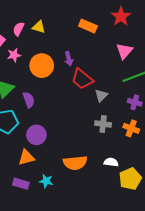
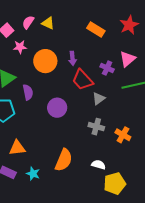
purple cross: (135, 102) -> (107, 68), moved
purple circle: (36, 135) -> (57, 108), moved
orange semicircle: (75, 163) -> (64, 160), turned -70

